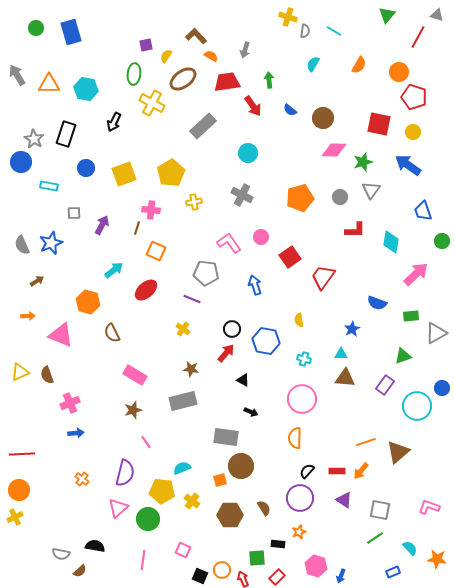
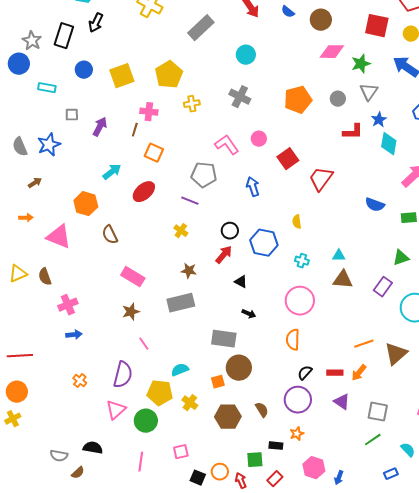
black arrow: (114, 122) -> (96, 23), moved
blue star: (352, 329) -> (379, 120), moved
pink square: (183, 550) -> (181, 452), turned -35

